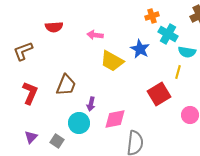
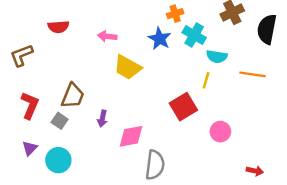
blue star: (140, 49) -> (160, 39), moved
cyan circle: (79, 123) -> (58, 160), moved
purple triangle: (31, 137) -> (30, 148), moved
gray square: (57, 141) -> (60, 121), moved

